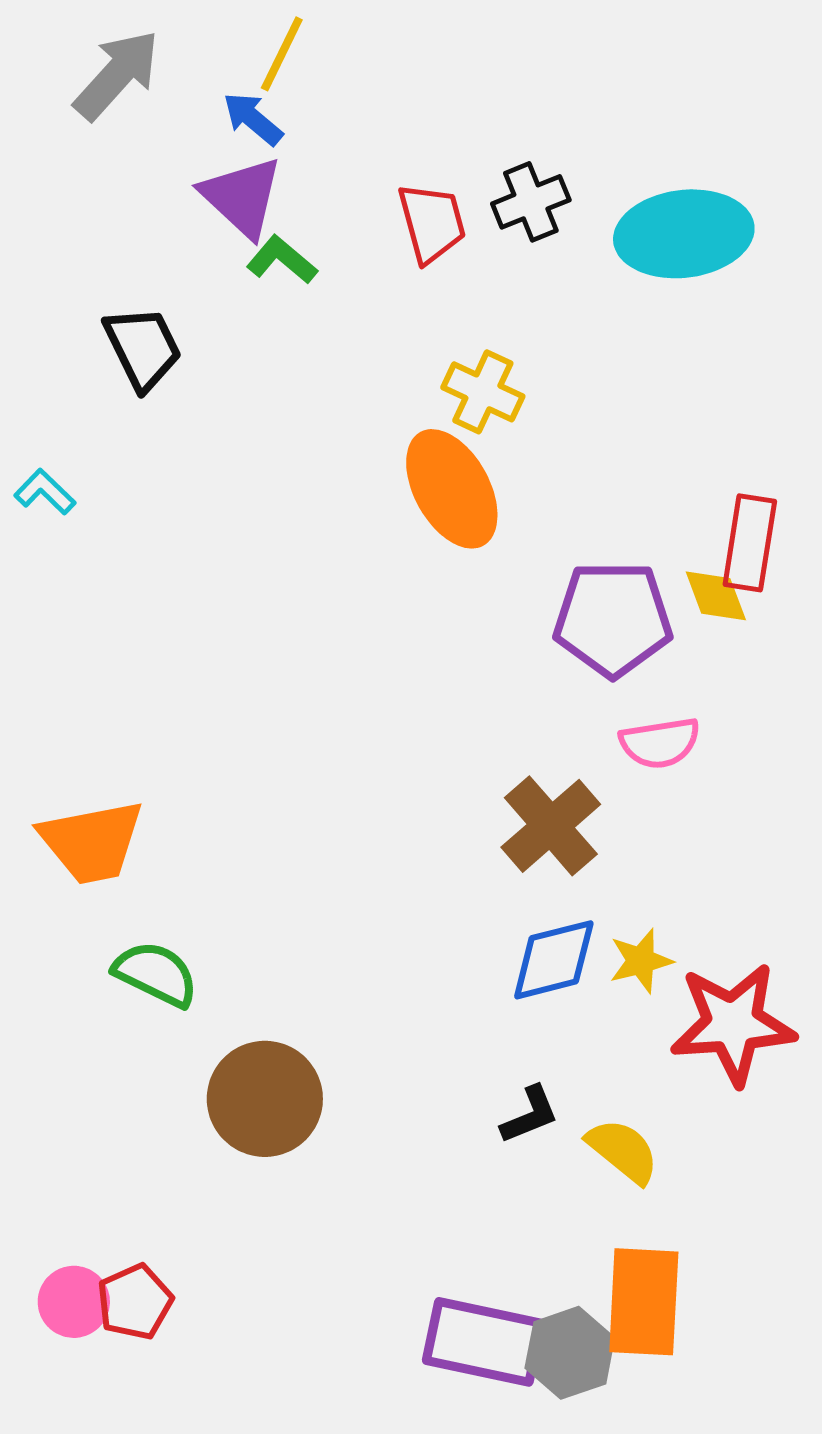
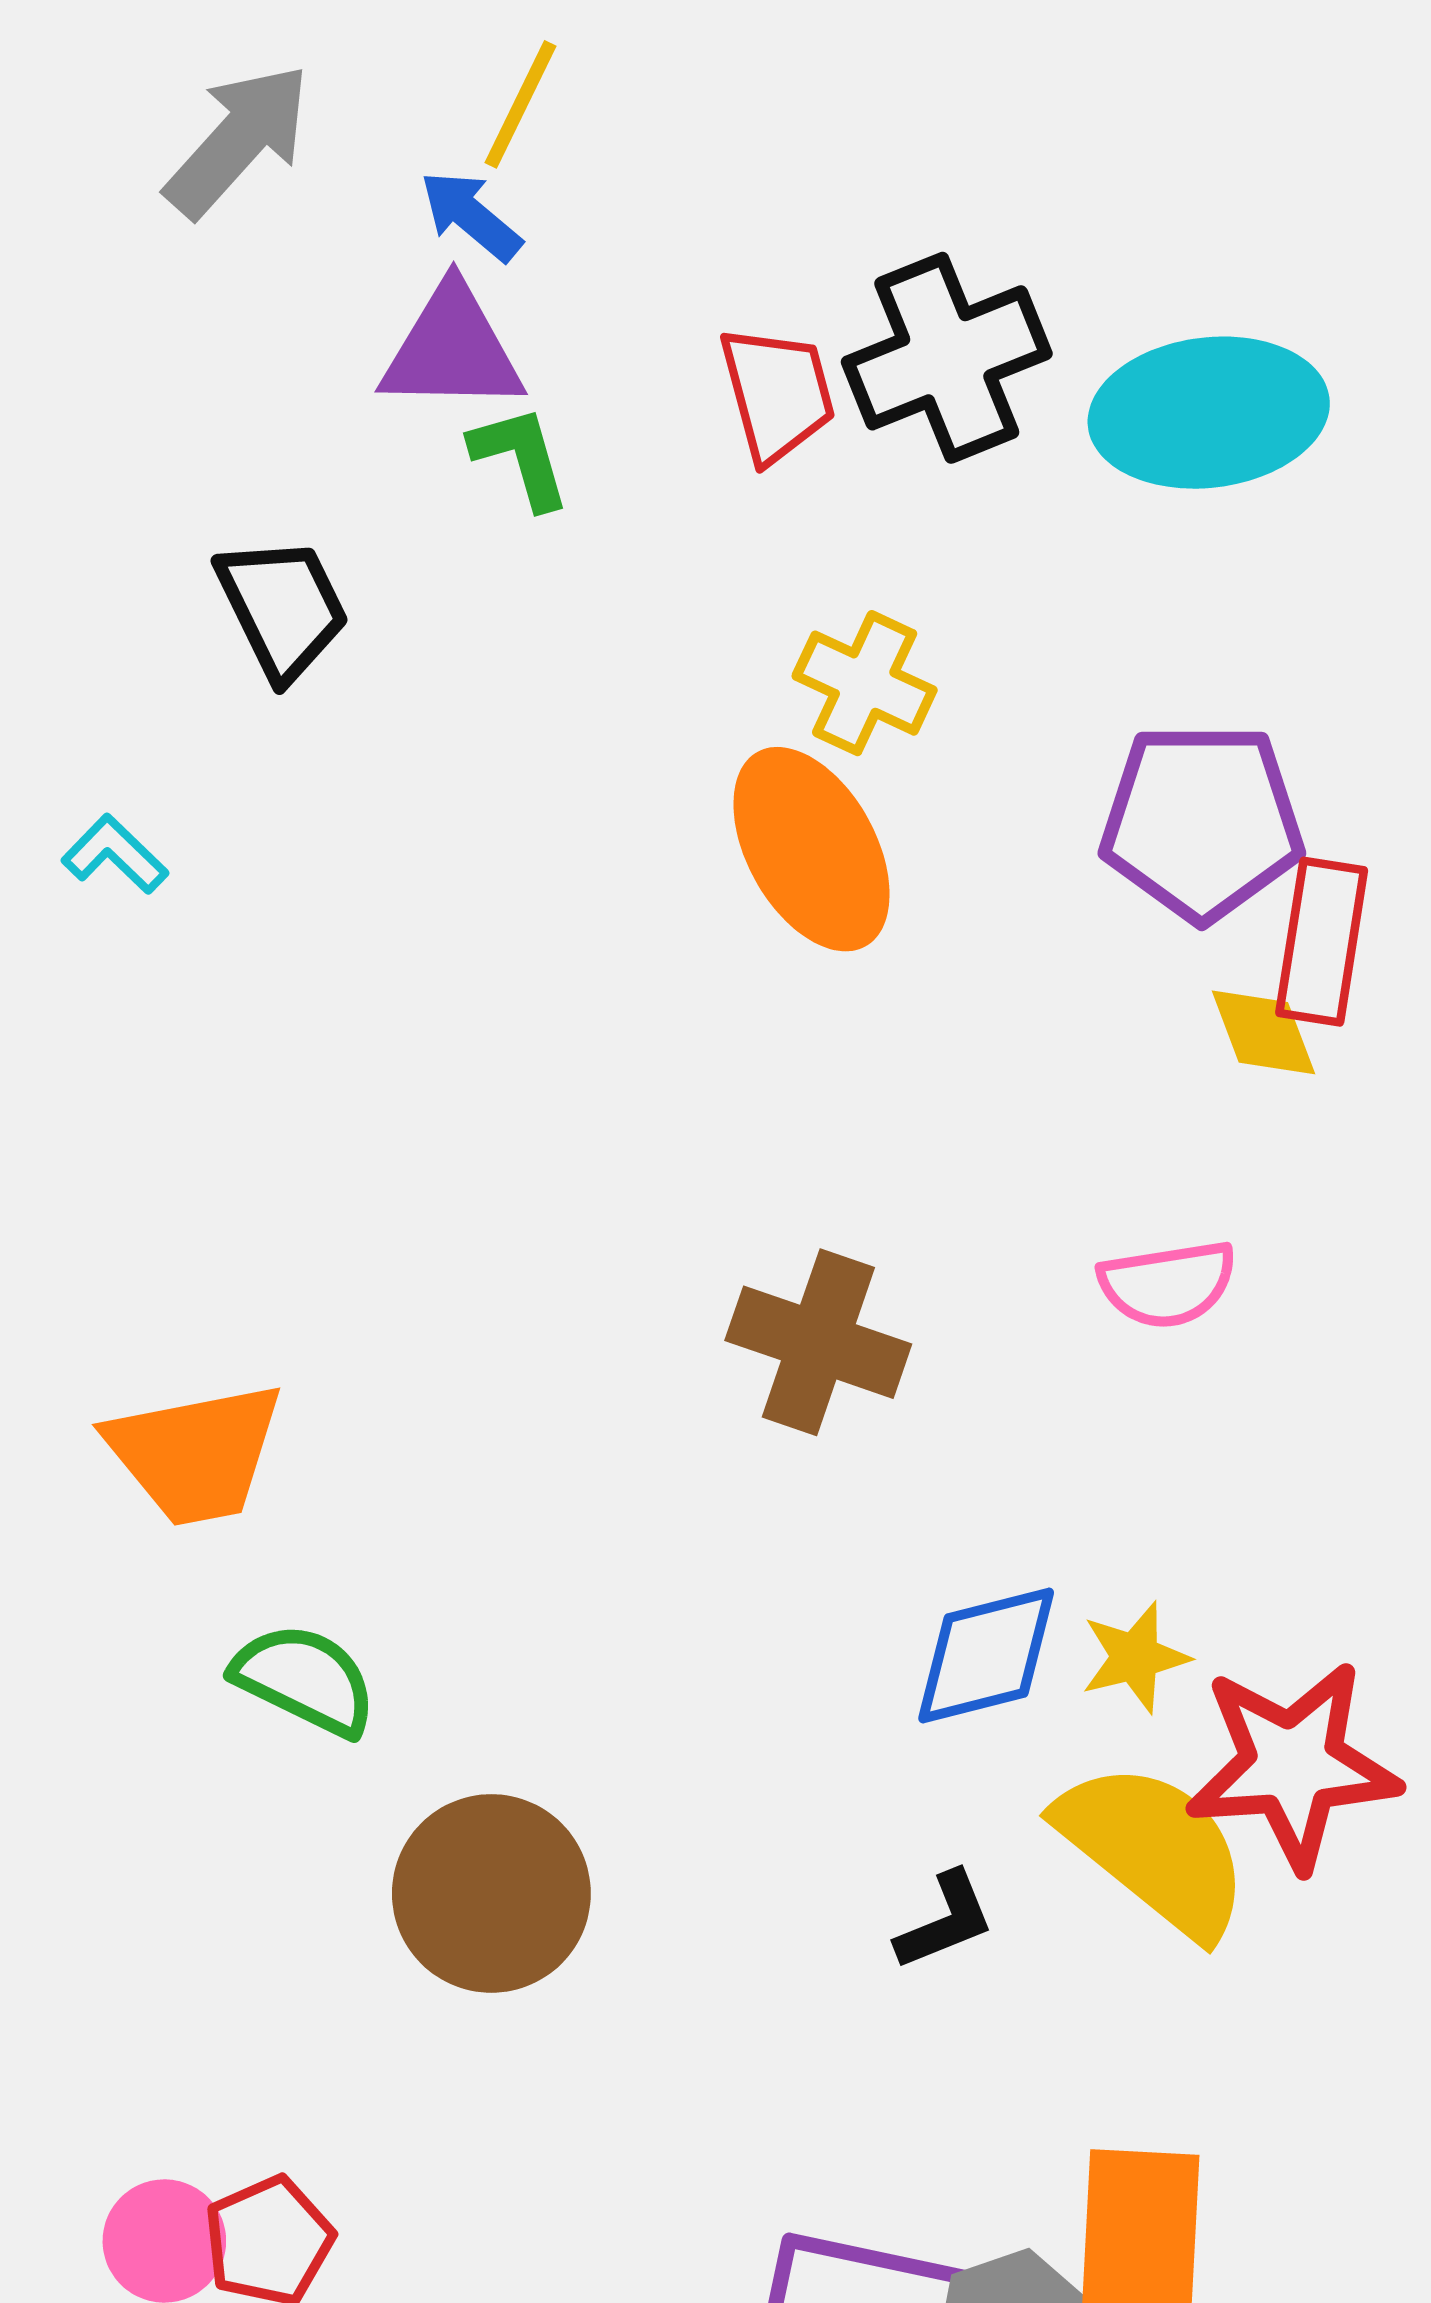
purple triangle: (242, 197) -> (452, 349), turned -42
black cross: (531, 202) -> (947, 358), size x1.5
green L-shape: (282, 260) -> (520, 457), turned 34
purple pentagon: (613, 619) -> (1202, 822), moved
brown cross: (551, 826) -> (818, 1342), moved, turned -30
yellow semicircle: (623, 1151) -> (1154, 1849), moved, size x1.6

